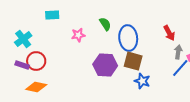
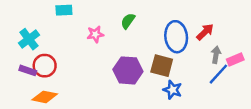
green semicircle: (105, 24) -> (128, 21), turned -112
red arrow: (169, 33) -> (205, 32), turned -105
blue ellipse: (128, 38) -> (176, 37), moved

